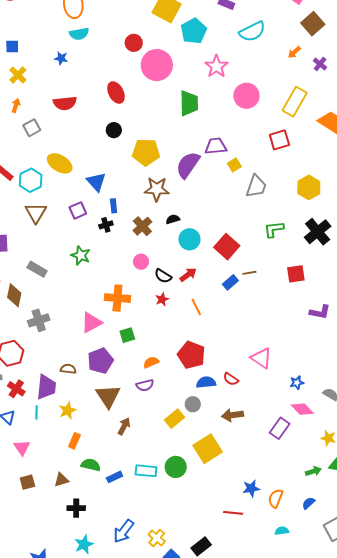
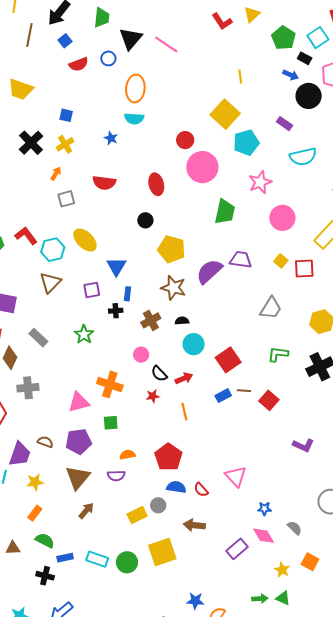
yellow square: (234, 165) -> (281, 261), moved, turned -32
red square: (296, 274) -> (269, 400), moved, turned 36
black cross: (76, 508) -> (45, 576), moved

